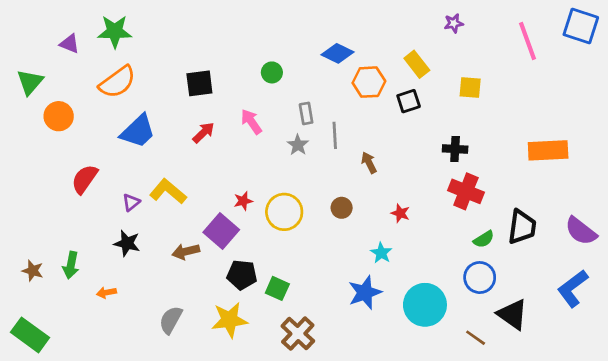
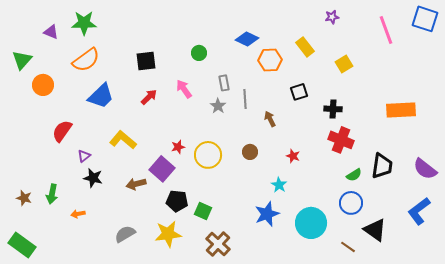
yellow square: (470, 87) -> (344, 64), turned -36
black square: (409, 101) -> (299, 92), moved
purple triangle: (131, 202) -> (84, 156), moved
gray semicircle: (171, 320) -> (125, 234), turned 30

